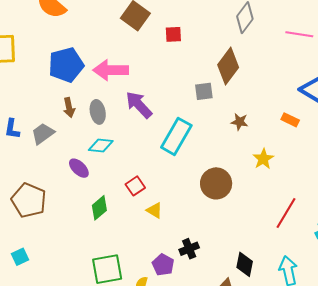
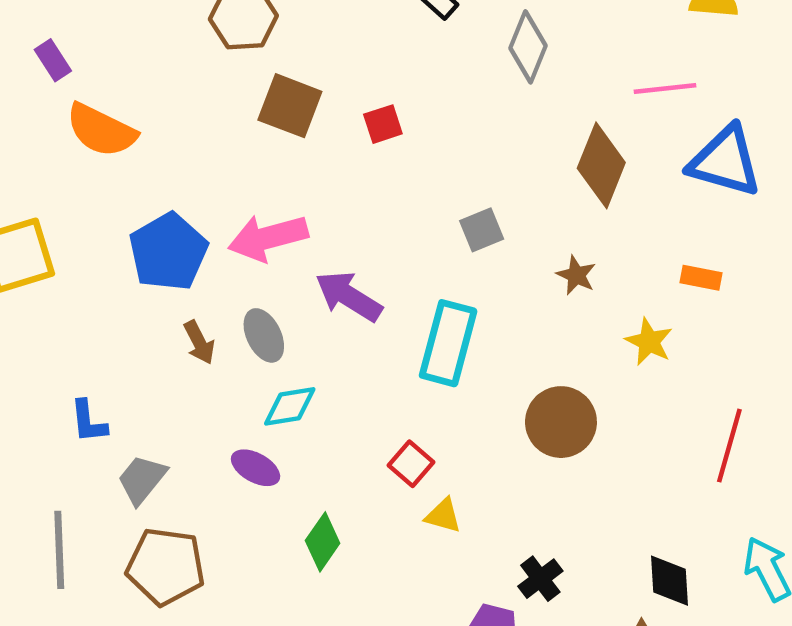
pink line: (299, 34) -> (665, 88), moved
brown diamond: (228, 66) -> (601, 165), moved
orange rectangle: (290, 120) -> (701, 278), moved
brown star: (240, 122) -> (576, 275), turned 30
gray trapezoid: (43, 134) -> (142, 479), moved
red square: (135, 186) -> (411, 464), moved

